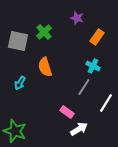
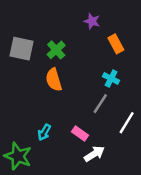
green cross: (44, 32) -> (56, 50), moved
orange rectangle: (97, 37) -> (116, 44), turned -63
cyan arrow: (20, 83) -> (44, 132), moved

